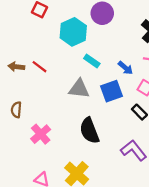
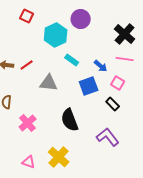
red line: (40, 67) -> (27, 65), turned -72
gray triangle: (79, 89) -> (49, 83), moved

